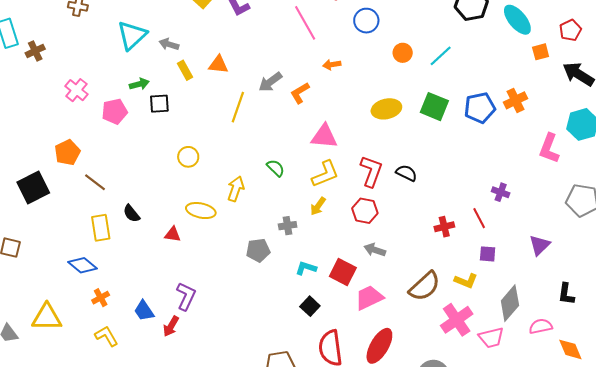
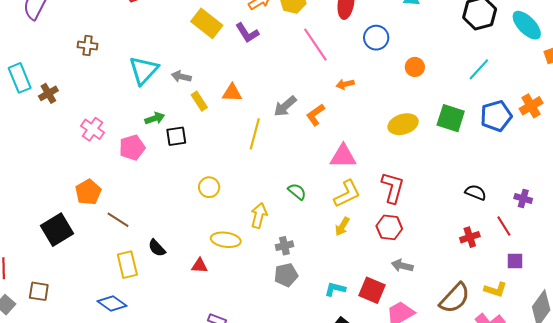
cyan line: (441, 56) -> (479, 69), moved
black semicircle: (406, 173) -> (476, 192), moved
gray cross: (288, 226) -> (284, 246), moved

